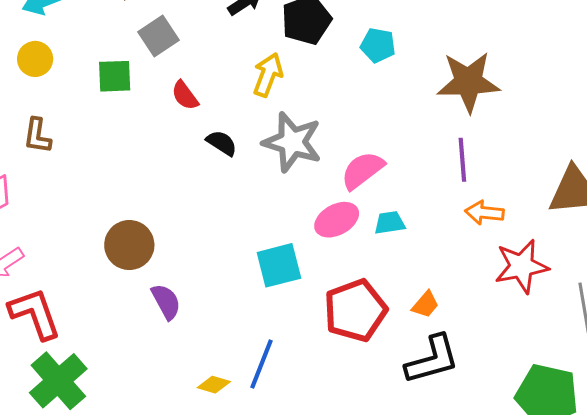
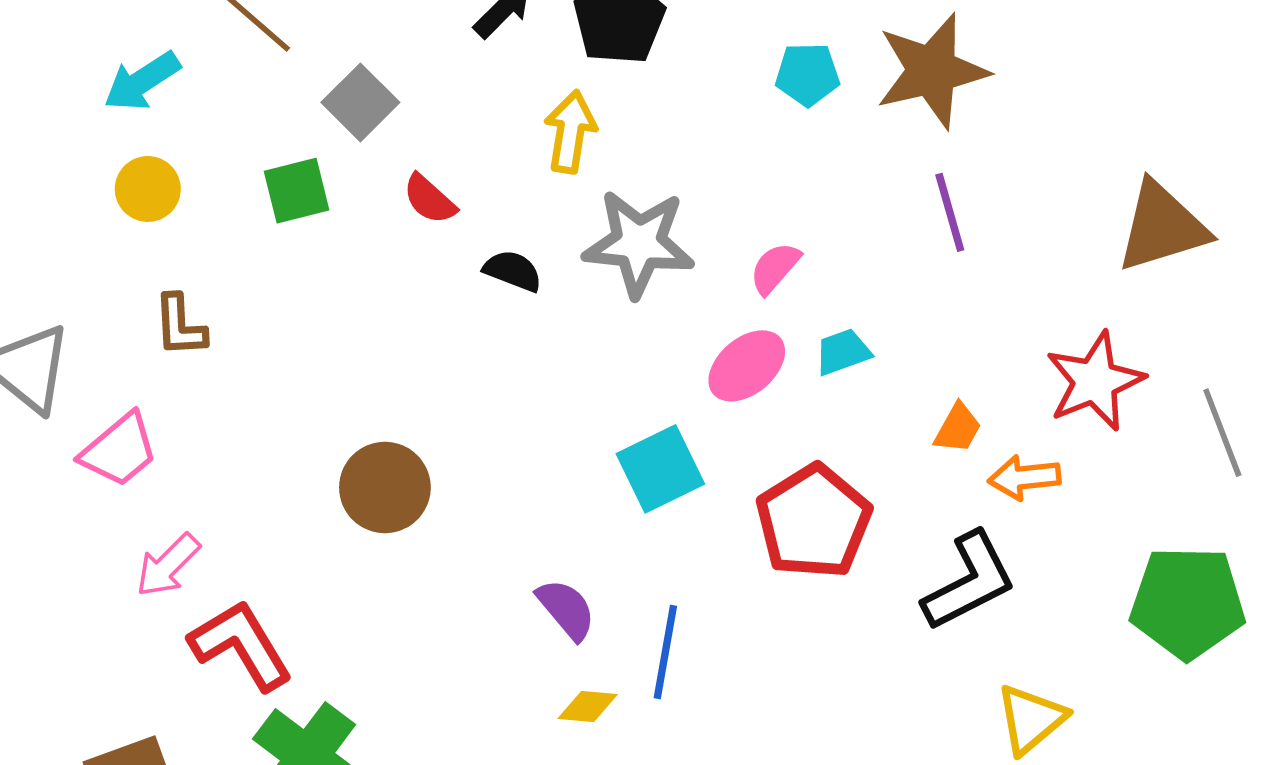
cyan pentagon: (378, 45) -> (807, 74), moved
pink semicircle: (362, 170) -> (775, 268), size x0.7
orange arrow: (484, 213) -> (1024, 477), moved
purple semicircle: (166, 302) -> (566, 609), moved
orange trapezoid: (425, 304) -> (958, 428), moved

